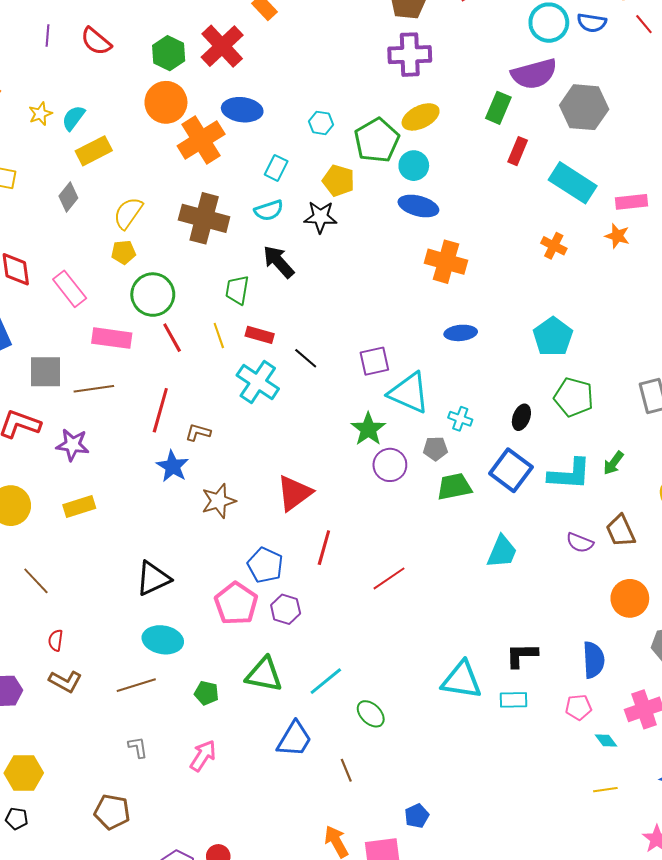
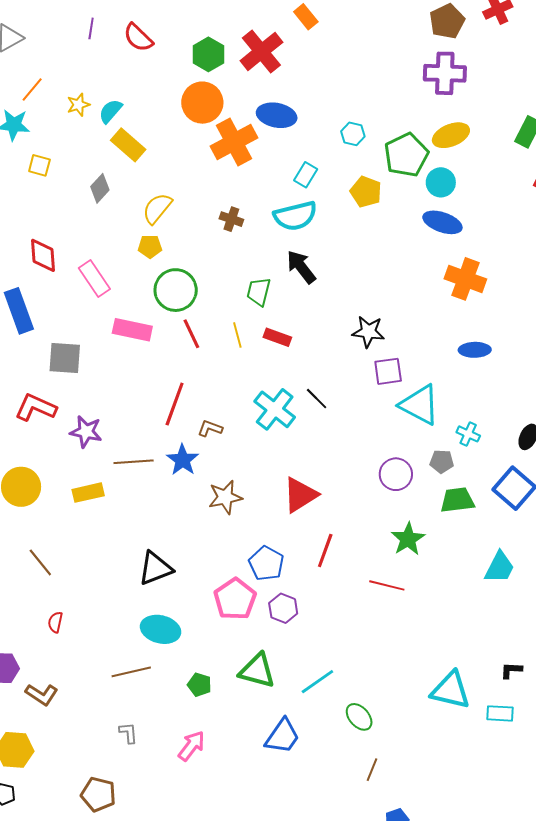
yellow rectangle: (94, 151) -> (128, 145), turned 64
cyan semicircle: (269, 210) -> (295, 216), size x1.5
black star: (320, 217) -> (368, 332), moved
brown cross: (204, 218) -> (231, 219), size x0.5
black line: (306, 358) -> (317, 399), moved
cyan cross: (258, 382) -> (275, 409), moved
brown line: (94, 389) -> (134, 462), moved
green star: (368, 429) -> (408, 539), moved
red line: (389, 578) -> (387, 585), turned 44
black L-shape: (522, 655) -> (511, 670), size x0.7
brown L-shape: (65, 681) -> (42, 694), moved
brown line: (346, 770) -> (372, 770), moved, turned 40

